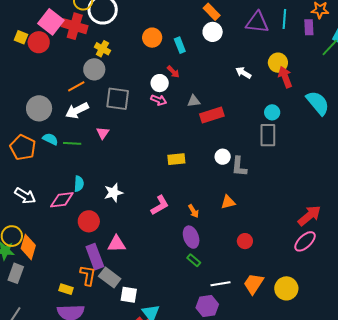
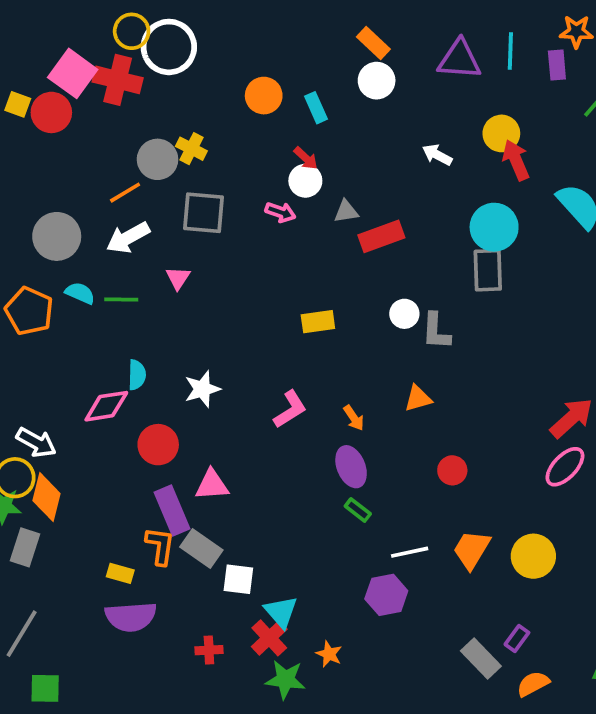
yellow cross: (102, 49) -> (191, 149), moved
white circle: (160, 83) -> (305, 181), moved
cyan circle: (272, 112) -> (494, 227), size x1.6
white arrow: (25, 196) -> (36, 442), moved

